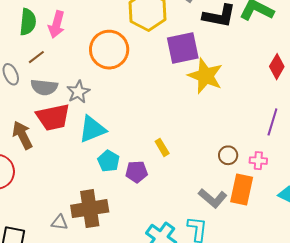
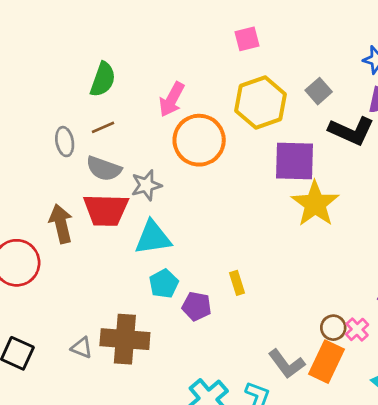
pink arrow: (57, 24) -> (172, 99), moved
brown circle: (228, 155) -> (333, 328), moved
pink cross: (258, 161) -> (357, 329), turned 30

